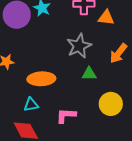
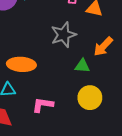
green triangle: (89, 74) -> (82, 66), moved

